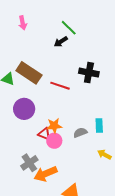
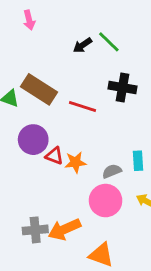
green line: (69, 28) -> (109, 42), moved
red triangle: (44, 134) -> (54, 156), moved
pink circle: (54, 141) -> (106, 201), moved, size x1.5
gray cross: (29, 163) -> (35, 230), moved, turned 30

